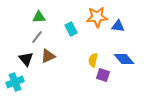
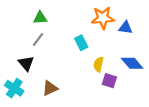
cyan rectangle: (71, 29) -> (81, 43), moved
brown triangle: (48, 56) -> (50, 88), moved
cyan cross: (15, 82) -> (14, 88), turned -36

